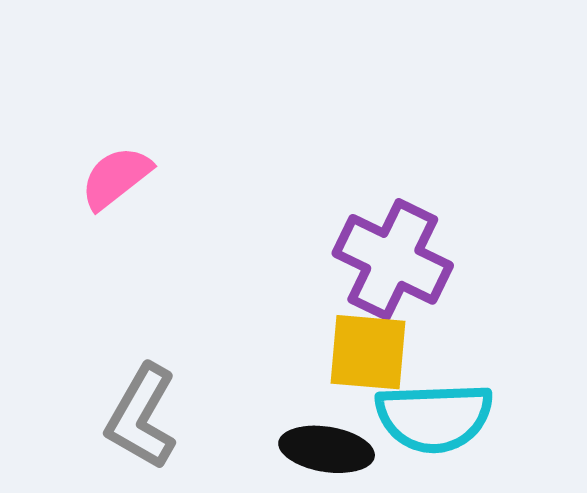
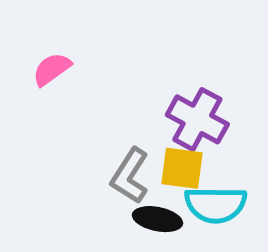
gray L-shape: (142, 417) -> (130, 176), moved

